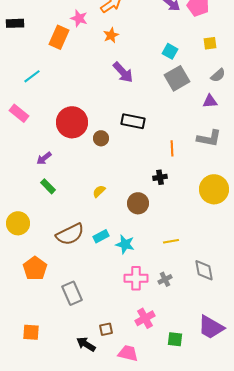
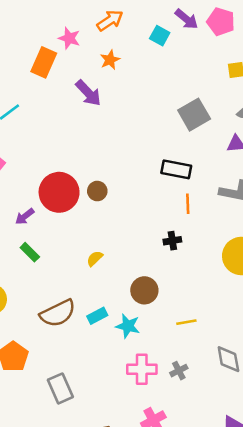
cyan square: (170, 51) -> (160, 36), moved
purple arrow: (123, 72) -> (88, 93), moved
black rectangle: (133, 121) -> (176, 169), moved
red circle: (72, 122) -> (59, 192), moved
brown circle: (138, 203) -> (144, 290), moved

